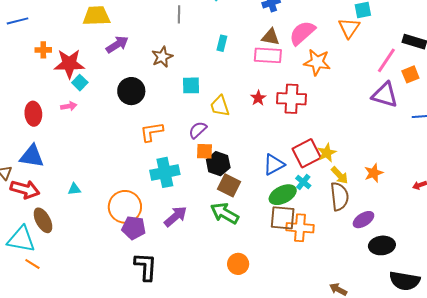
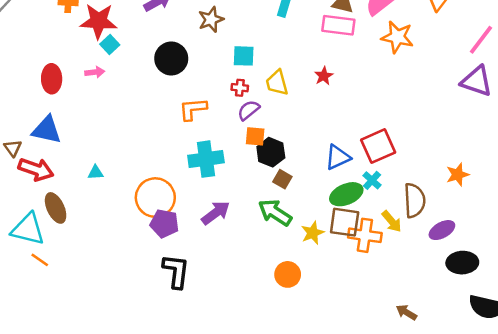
red cross: (292, 99) -> (240, 88), moved, size x0.5
yellow star: (327, 153) -> (313, 233), moved
yellow arrow: (340, 175) -> (392, 221), moved
brown square: (229, 185) -> (282, 179), size x0.7

